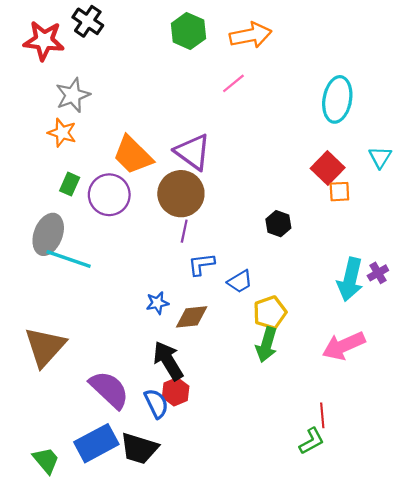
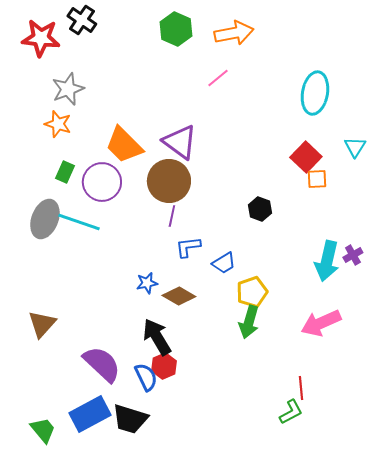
cyan line: (69, 259) -> (79, 222), moved
brown diamond: (192, 317) -> (179, 296), turned 36
brown triangle: (45, 347) -> (42, 324), size x0.7

